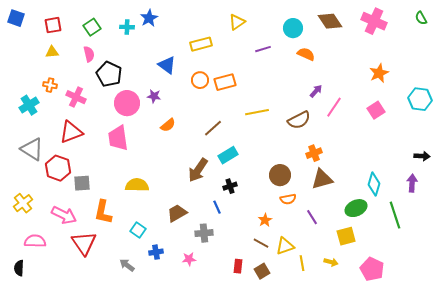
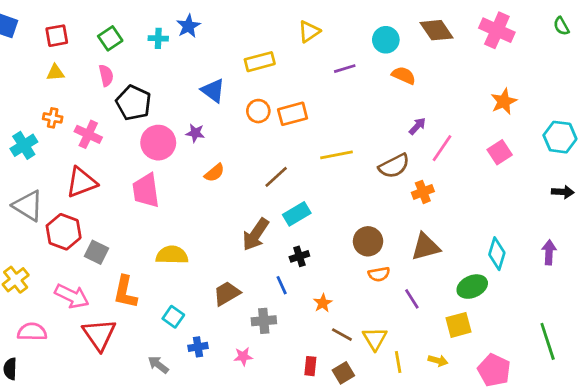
orange cross: (314, 153) -> (423, 192), moved
black arrow: (422, 156) -> (563, 192), moved
gray square: (82, 183) -> (97, 252), turned 30
green line: (395, 215) -> (548, 341), moved
orange star: (265, 220) -> (323, 303), moved
yellow triangle: (285, 246) -> (375, 339), turned -42

